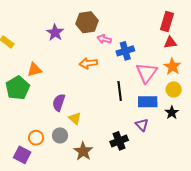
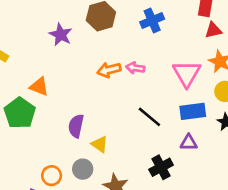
pink arrow: (104, 39) -> (135, 68), moved
blue cross: (125, 51) -> (152, 21), moved
orange triangle: (34, 70) -> (39, 87), turned 42
black line: (120, 91) -> (149, 117), moved, turned -36
purple triangle: (142, 125) -> (189, 143), turned -40

